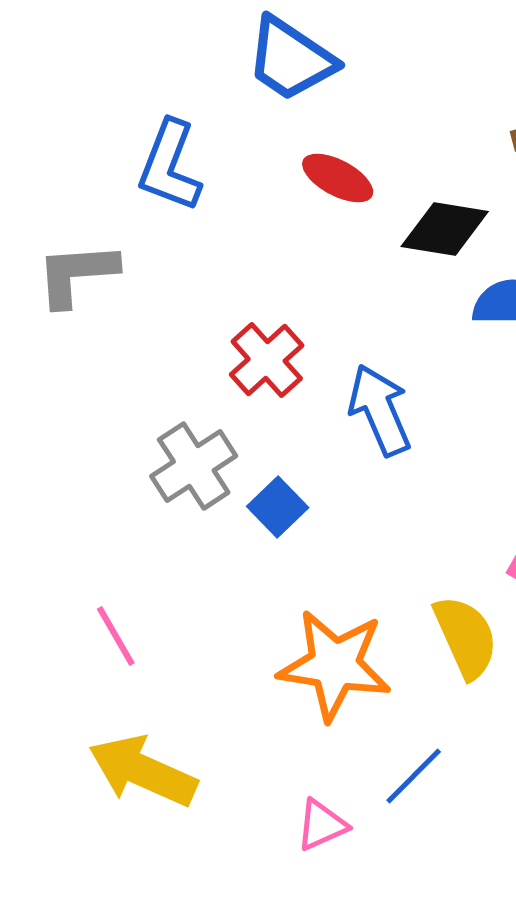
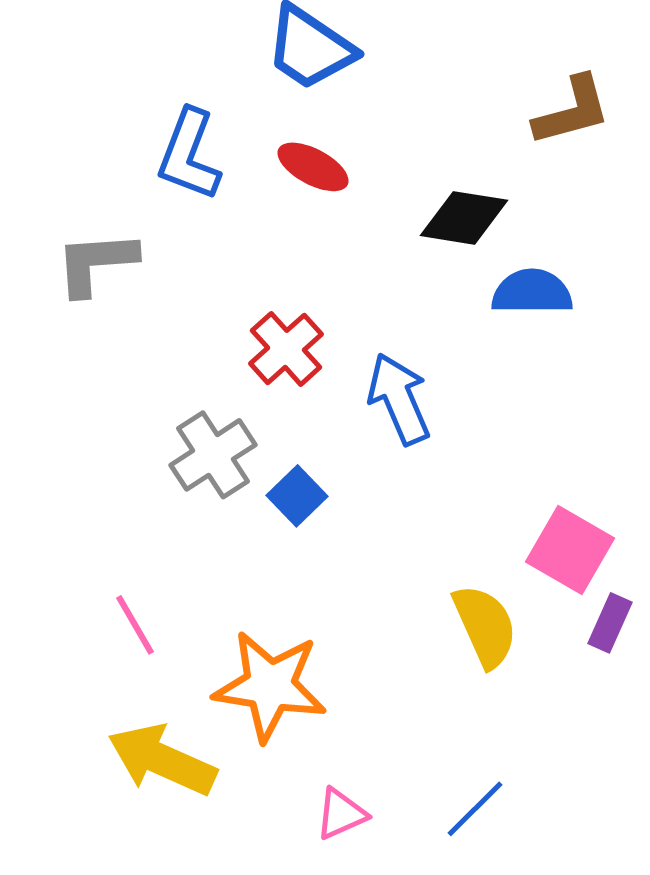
red ellipse: (338, 178) -> (313, 167), moved
orange star: (335, 665) -> (270, 686), moved
blue line: (414, 776) -> (475, 809), moved

